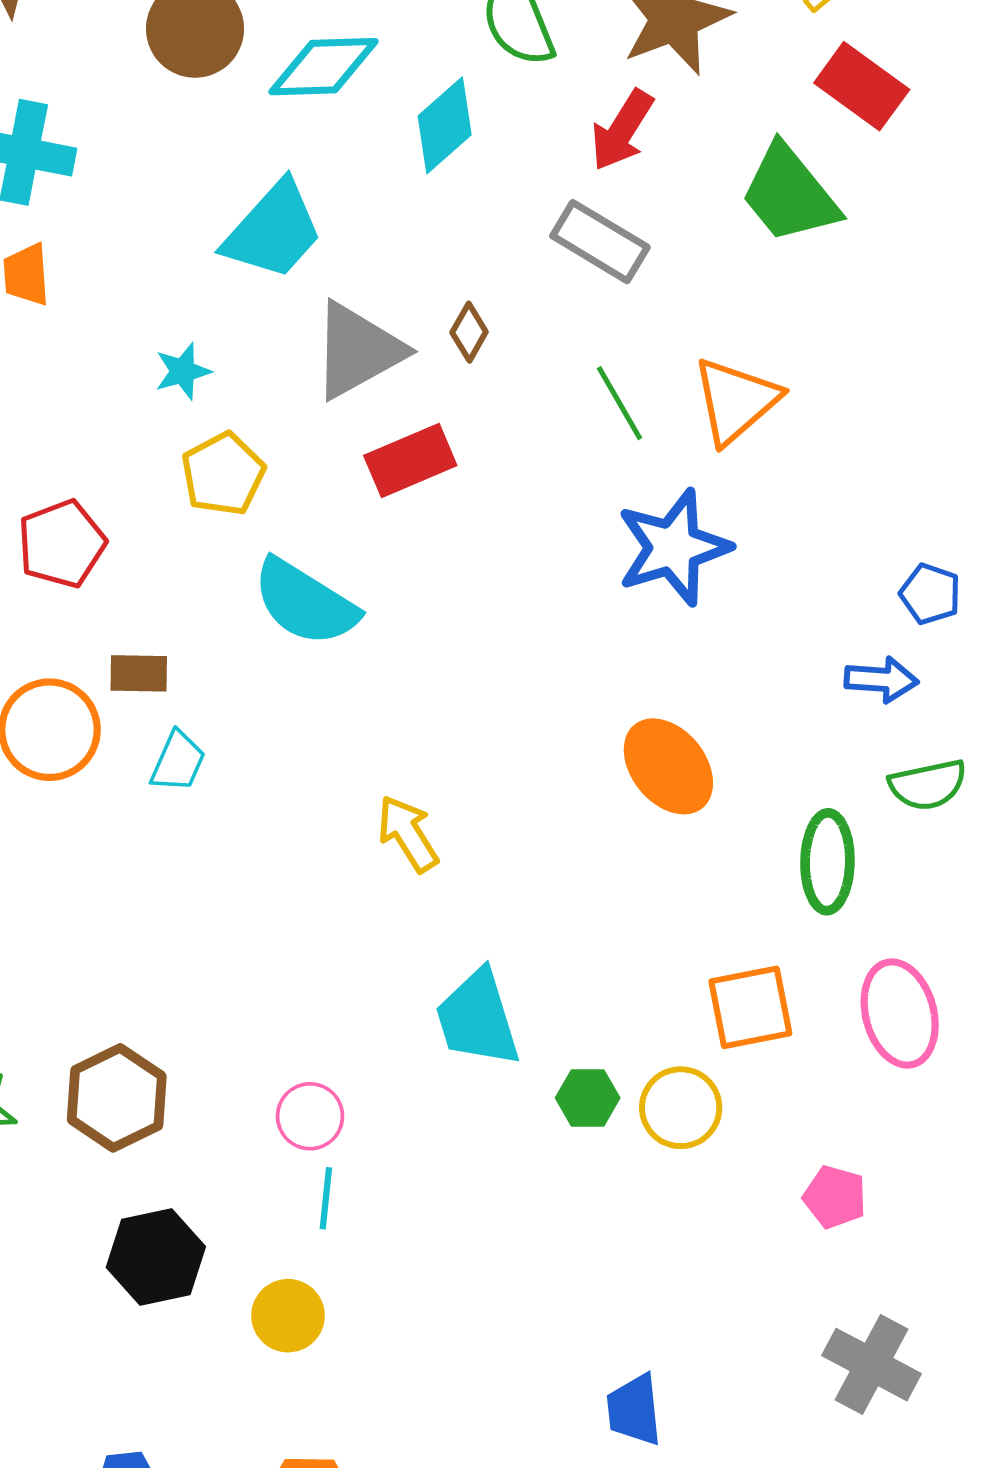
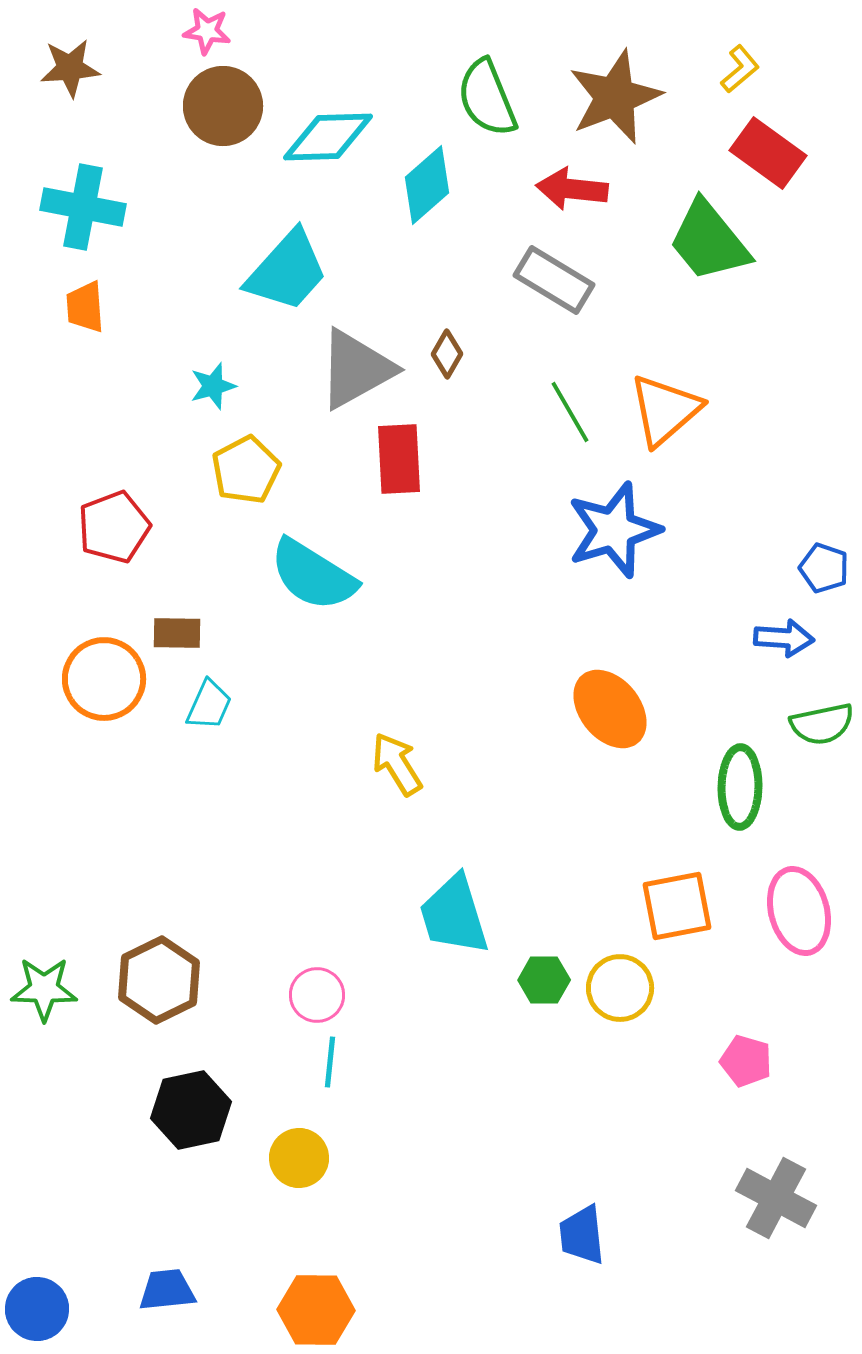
red arrow: (622, 130) -> (572, 189), turned 64
red rectangle: (410, 461) -> (399, 459), turned -70

